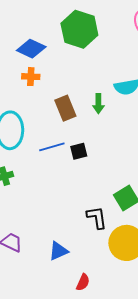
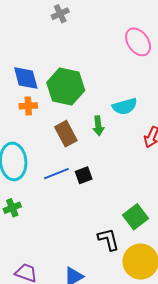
green hexagon: (79, 29) -> (66, 87), moved
blue diamond: (31, 49) -> (26, 78), turned 56

